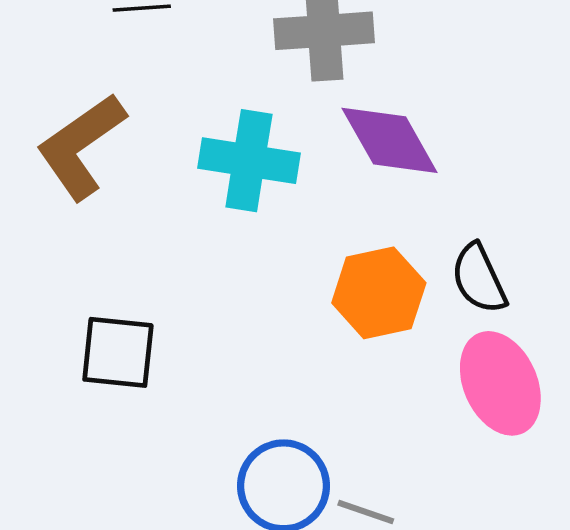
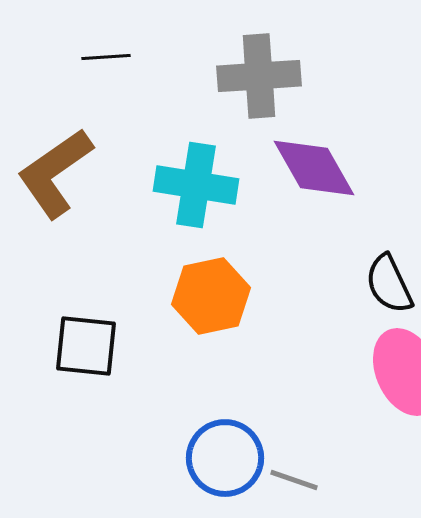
orange hexagon: (379, 293) -> (211, 296), moved

